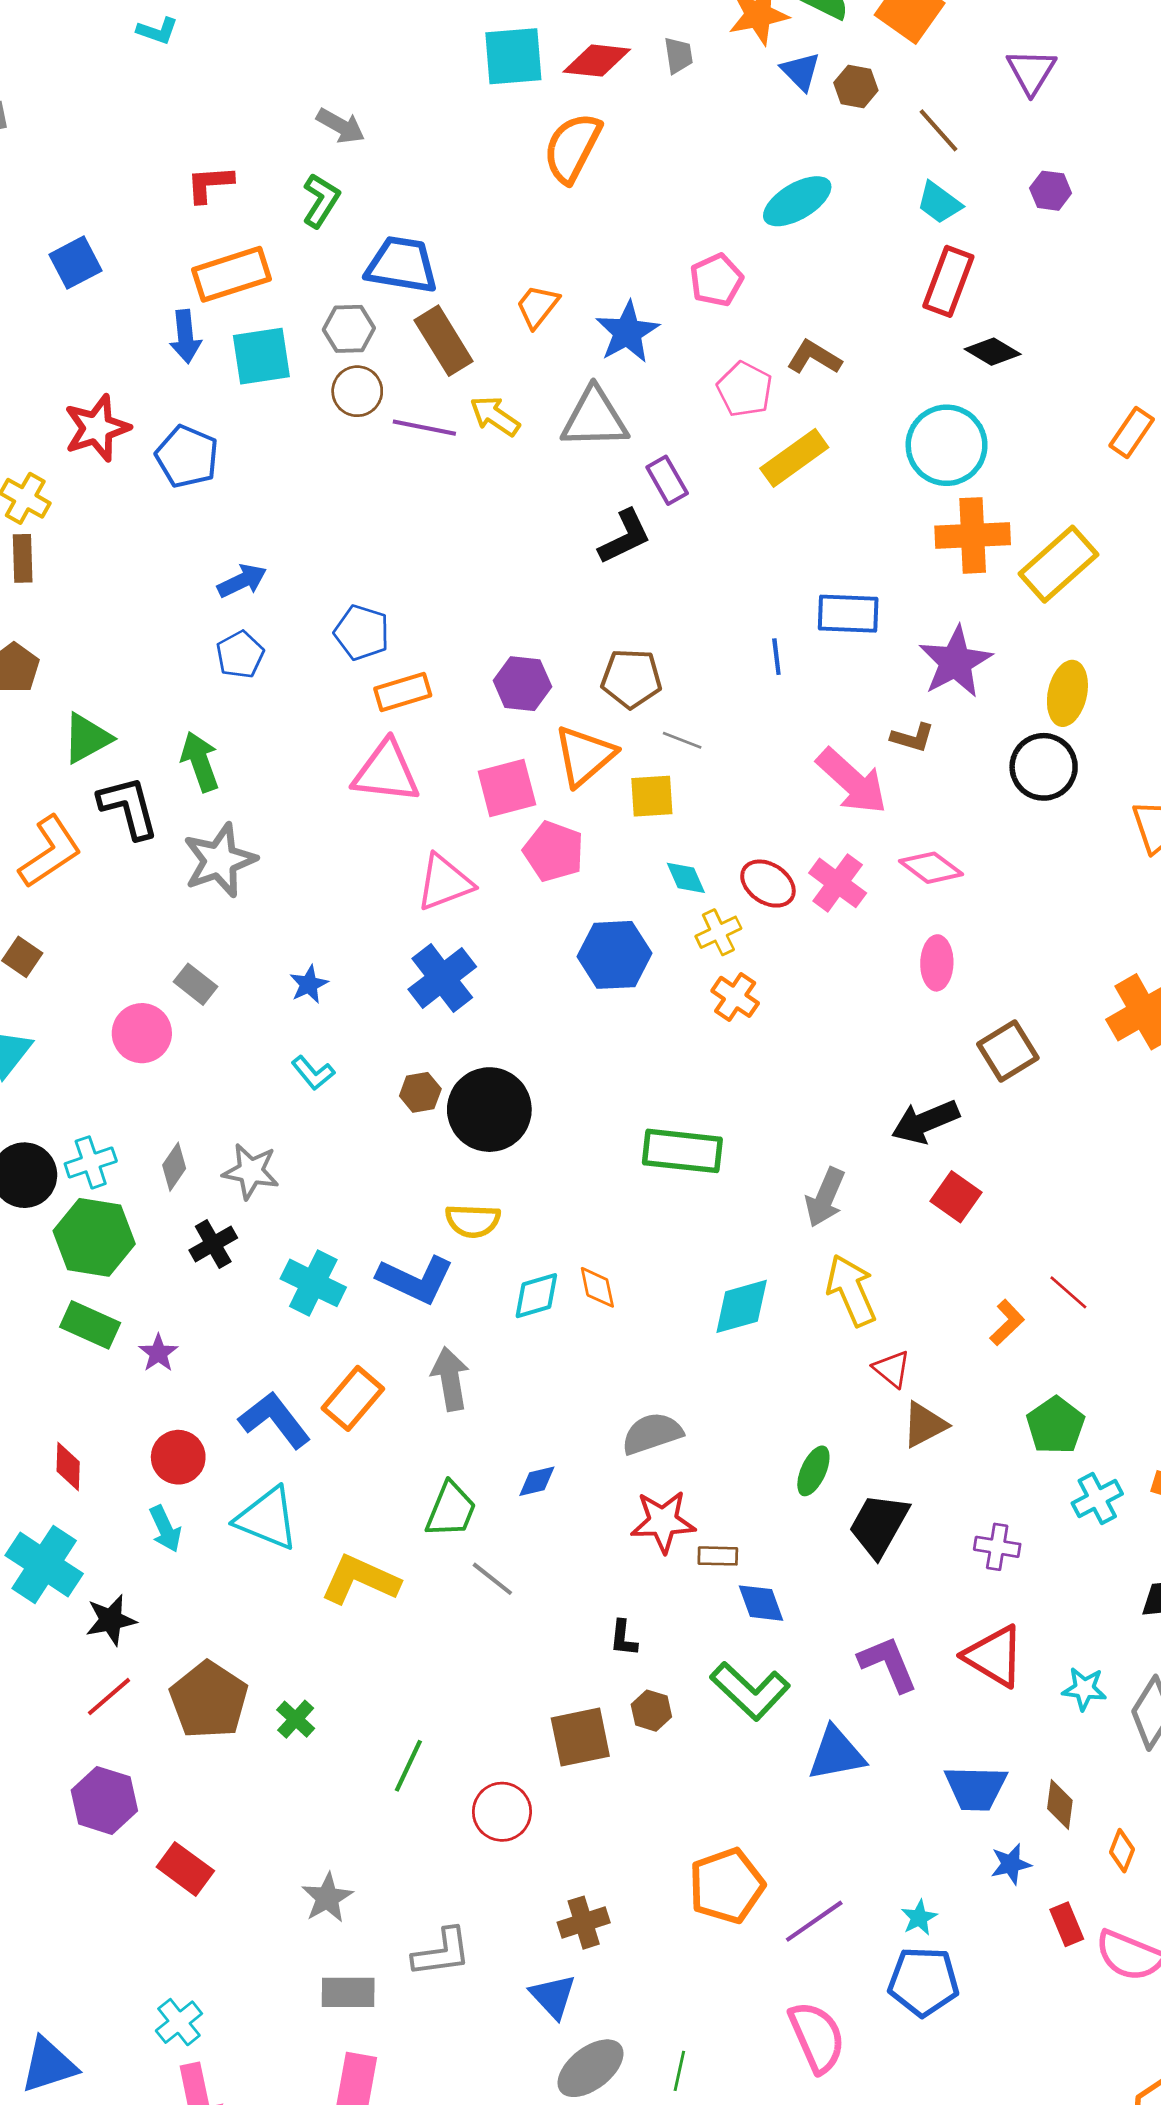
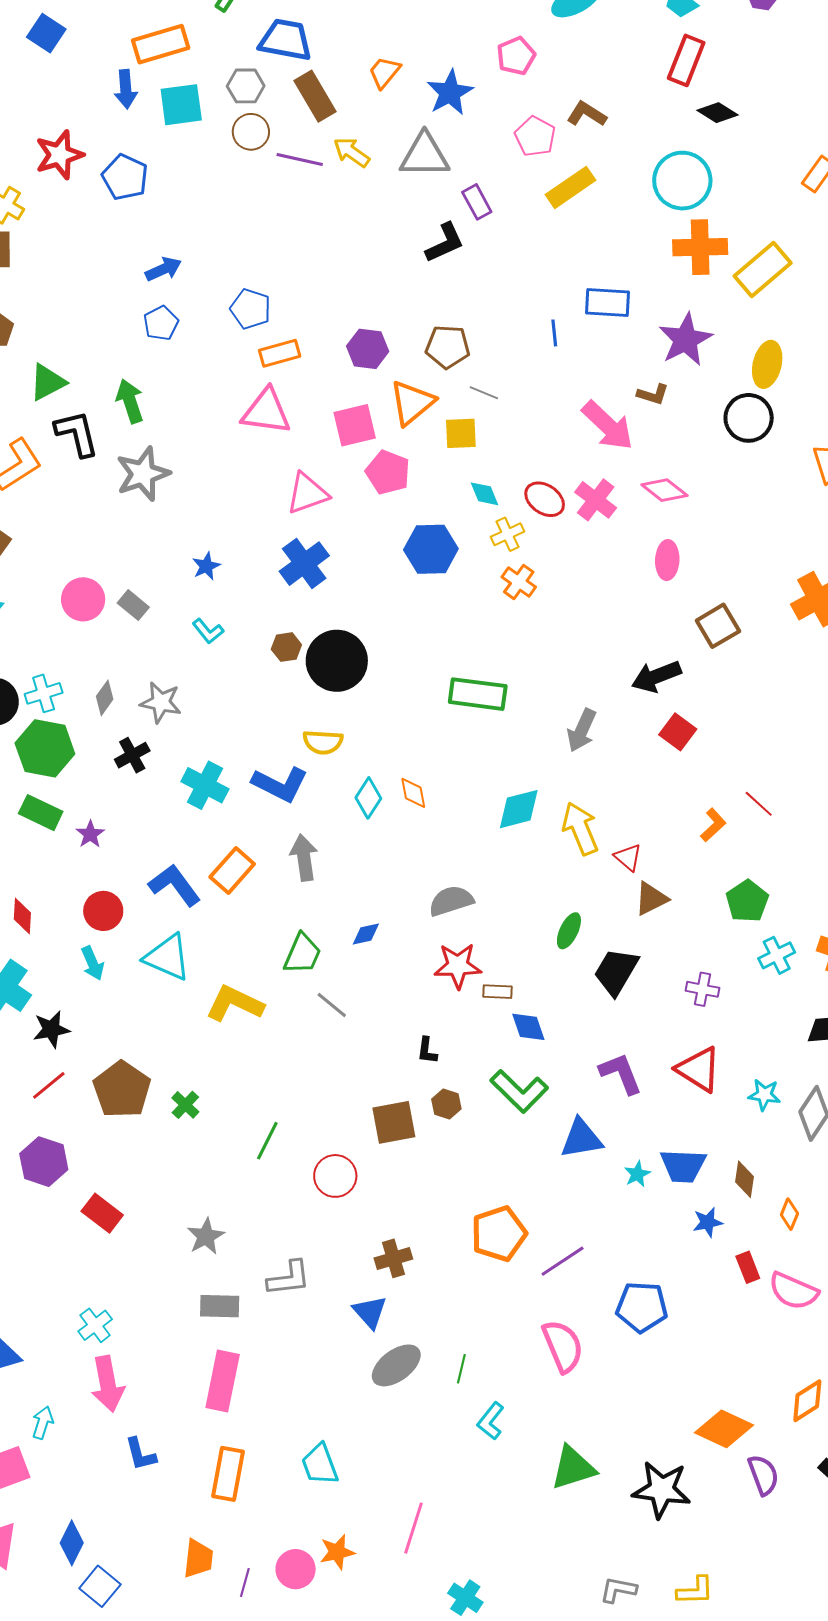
blue square: (75, 263) -> (46, 33), turned -30
gray rectangle: (196, 984) -> (133, 605), moved
yellow arrow: (851, 1290) -> (580, 828), moved
cyan diamond: (536, 1296) -> (368, 798), turned -42
cyan star: (919, 1918) -> (637, 1174), moved

